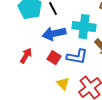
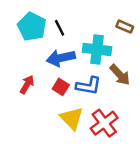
yellow triangle: (63, 84) -> (72, 118), size x1.5

